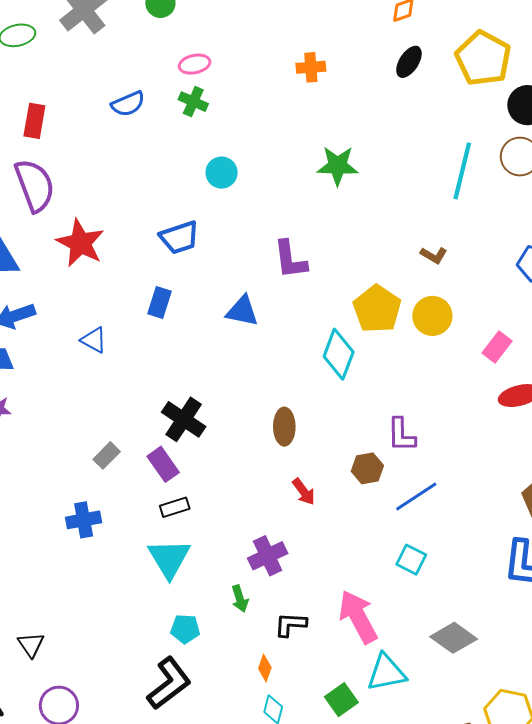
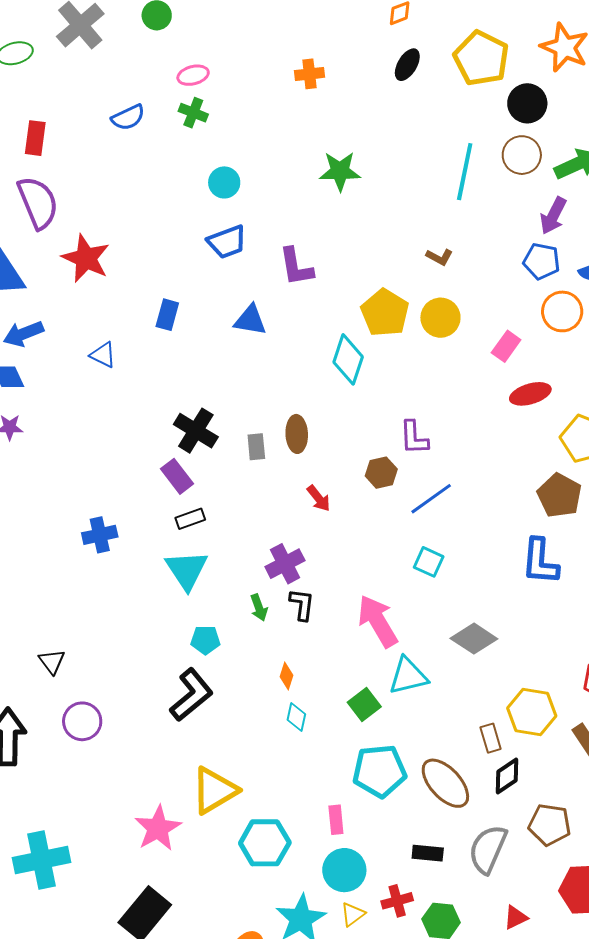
blue trapezoid: (179, 237) -> (227, 242), moved
gray rectangle: (107, 455) -> (256, 447), moved, turned -48
black L-shape: (291, 624) -> (302, 604), moved, turned 96

